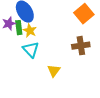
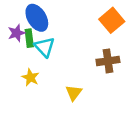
yellow star: (30, 31) -> (30, 77), moved
cyan triangle: (31, 50) -> (44, 47), moved

